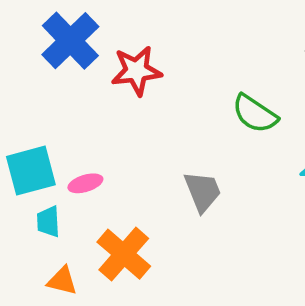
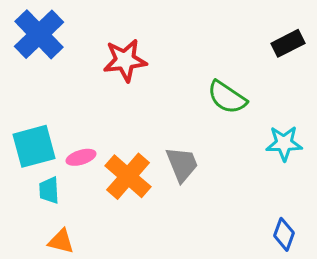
blue cross: (70, 41) -> (39, 34), moved
orange cross: (124, 254) -> (128, 176), moved

